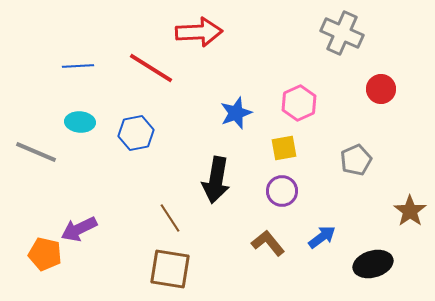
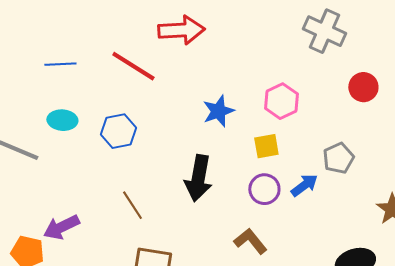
brown line: (170, 218) -> (132, 205), moved
blue arrow: (322, 237) -> (304, 185), moved

